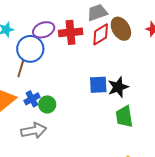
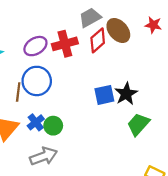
blue circle: (30, 49) -> (37, 81), moved
green trapezoid: (124, 117) -> (138, 124), turned 60

